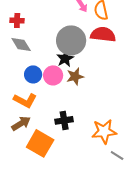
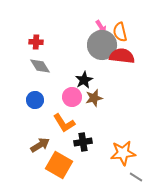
gray circle: (71, 40) -> (102, 45), moved
blue circle: (33, 74) -> (35, 100), moved
orange L-shape: (25, 100) -> (64, 123), moved, turned 30

